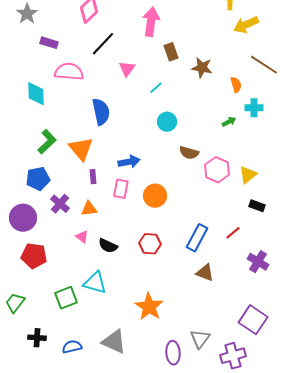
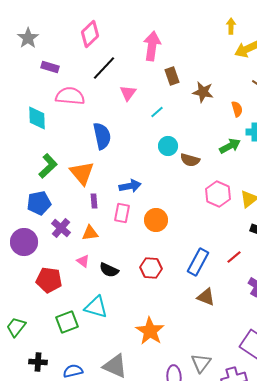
green arrow: (229, 122) -> (230, 146), size x1.5
brown semicircle: (189, 153) -> (190, 160), moved
red pentagon: (34, 256) -> (49, 280), moved

